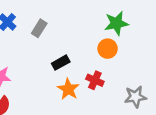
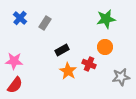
orange circle: (108, 49) -> (105, 47), moved

